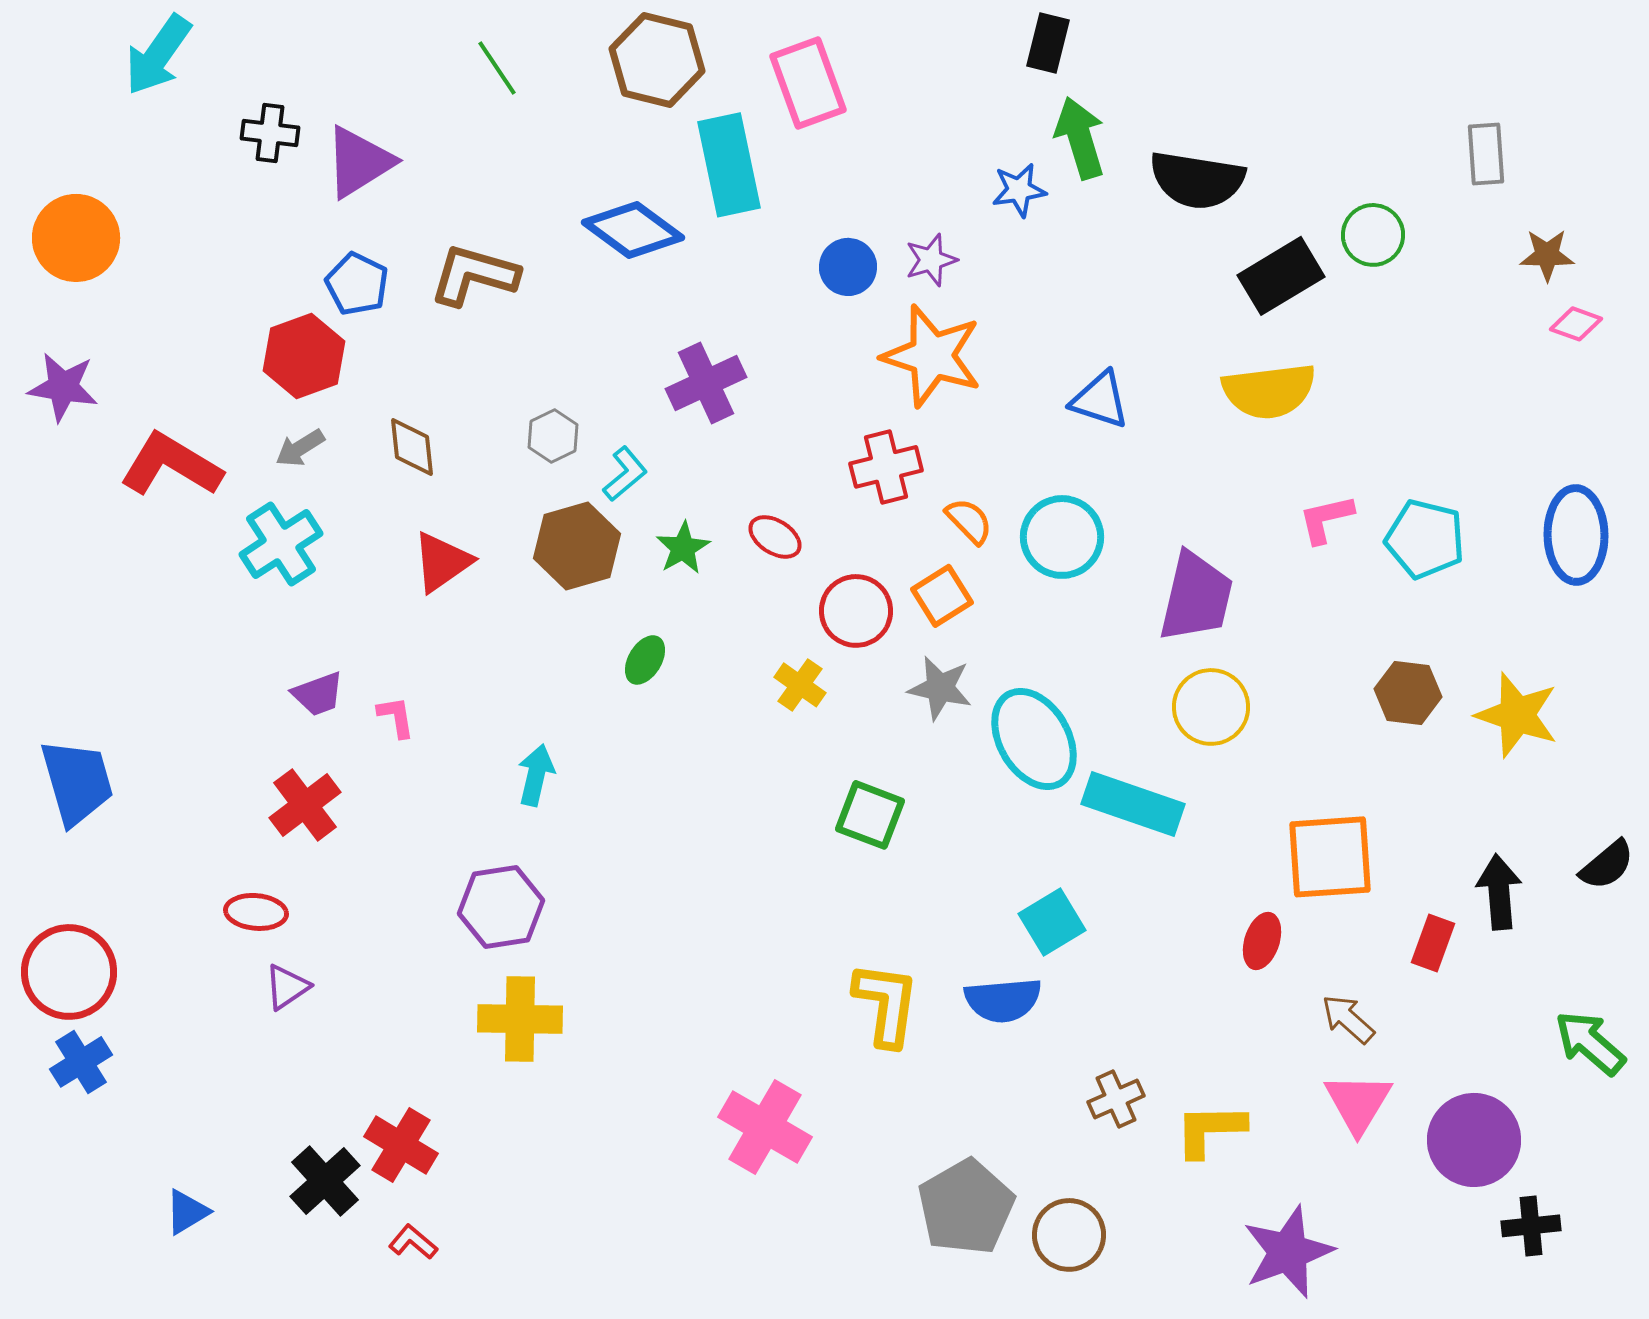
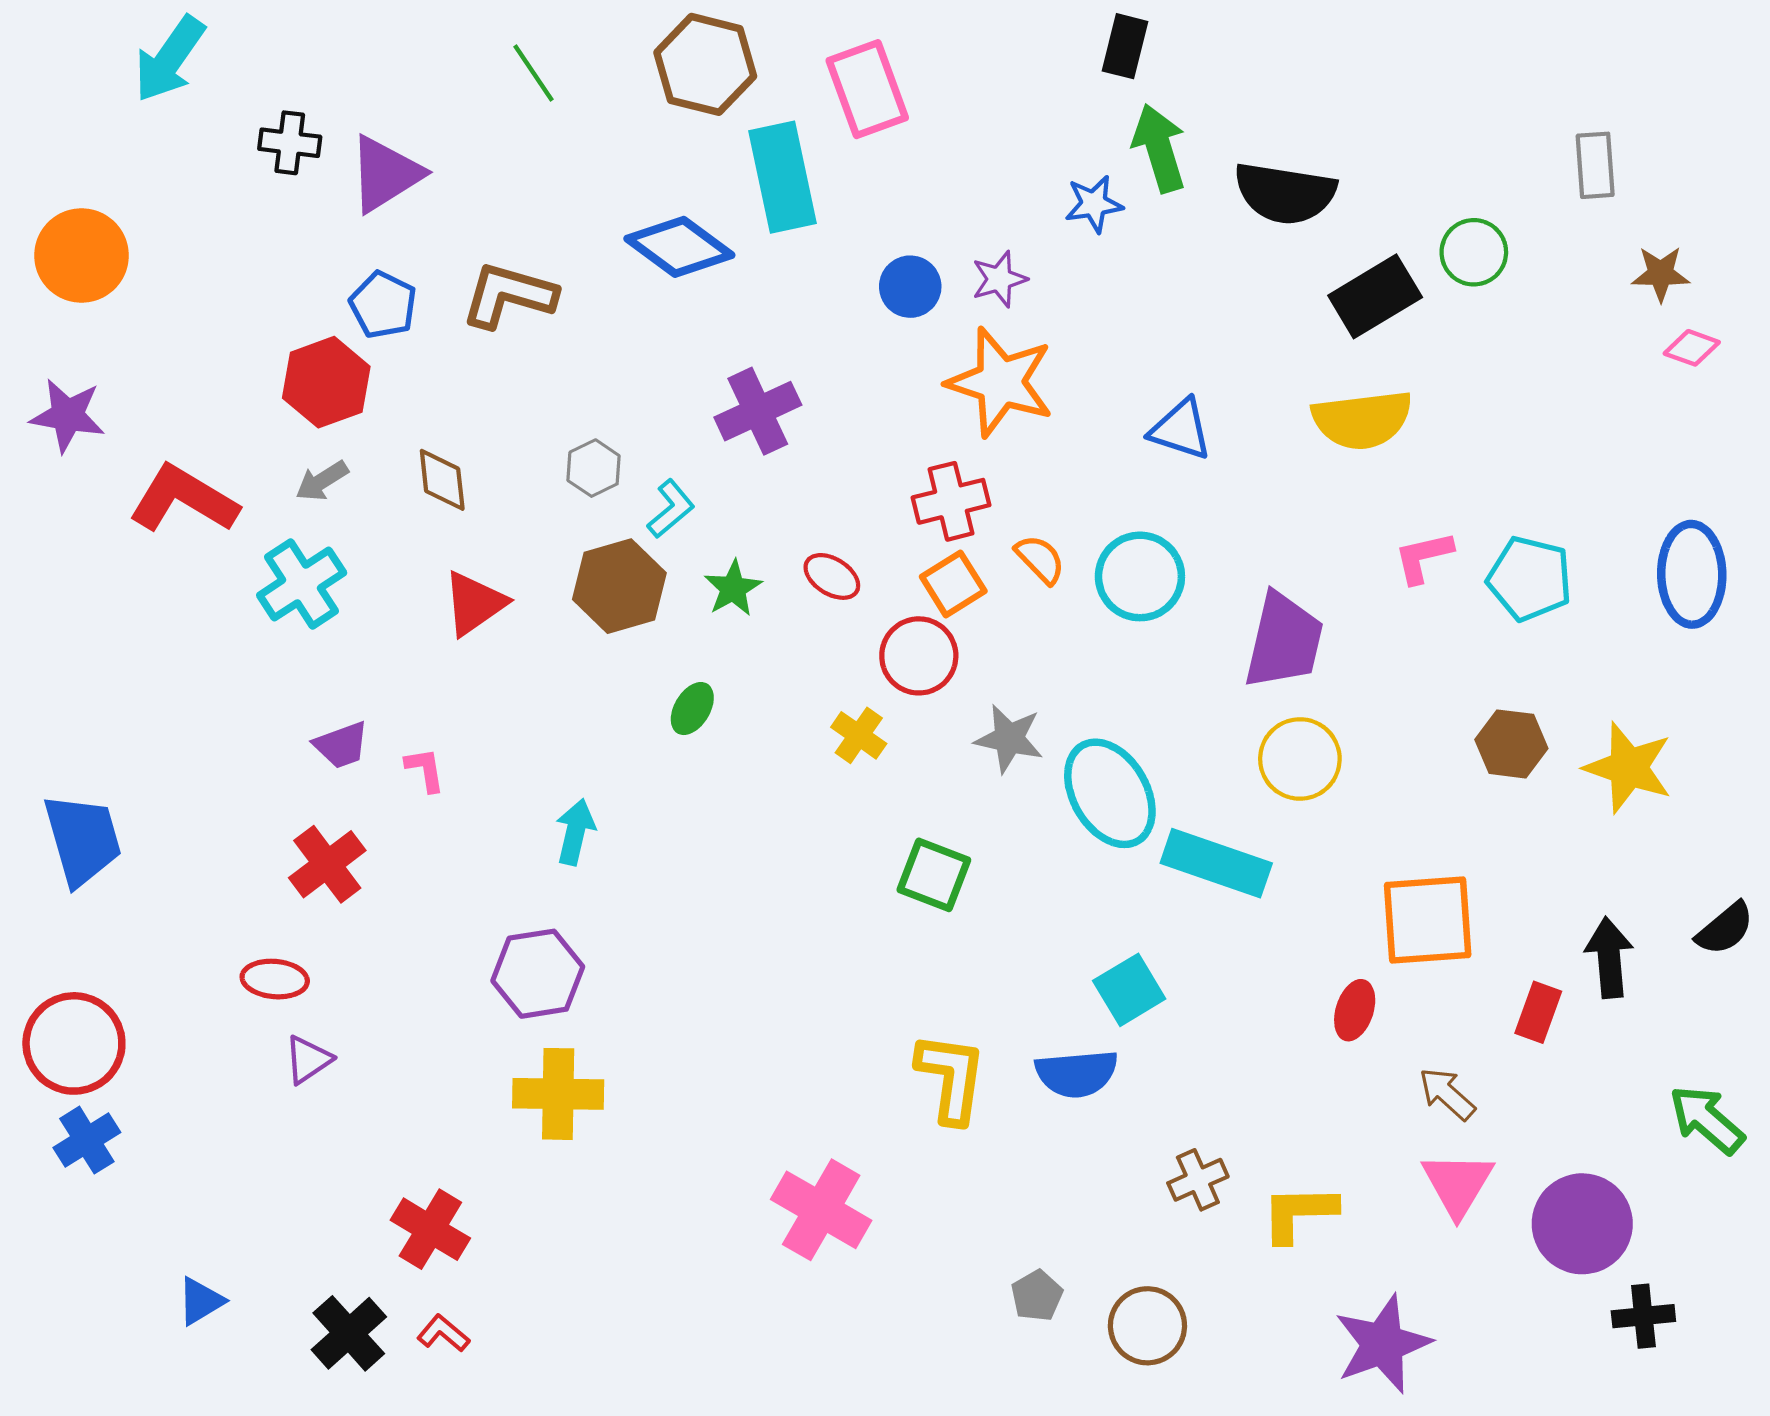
orange square: (942, 596) -> (953, 584), moved
black cross: (325, 1181) -> (349, 1333), moved
gray pentagon: (966, 1207) -> (1037, 1296), size x0.5

